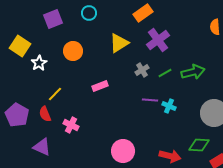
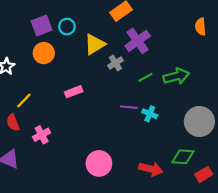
cyan circle: (89, 13) -> (67, 27), moved
purple square: (53, 19) -> (42, 25), moved
gray cross: (142, 70) -> (116, 63), moved
pink cross: (71, 125) -> (42, 135), turned 35

